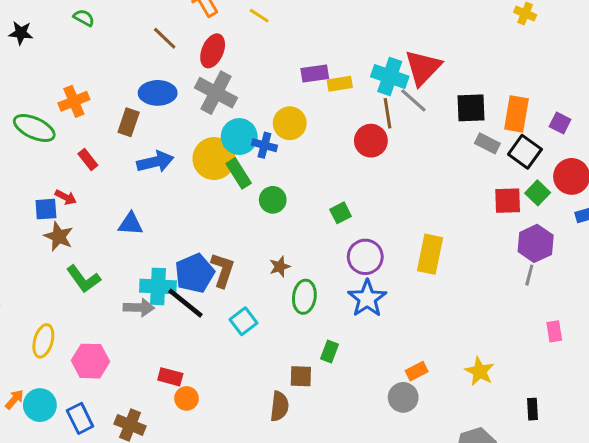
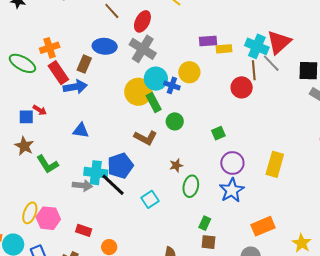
red rectangle: (88, 160) -> (58, 73), moved, size x1.6
blue arrow: (155, 162) -> (75, 87), moved
brown star: (59, 236) -> (24, 146), moved
brown L-shape: (223, 270) -> (146, 138), moved, turned 95
yellow ellipse: (43, 341) -> (30, 213), moved
orange rectangle: (417, 371) -> (263, 226), moved, size x1.6
brown square: (301, 376) -> (208, 242), moved
red rectangle: (170, 377) -> (84, 230), moved

